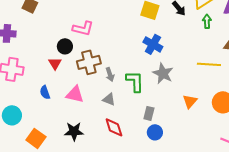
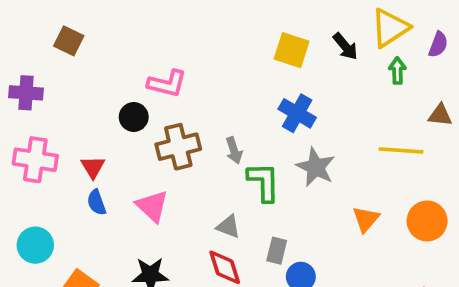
red triangle: (55, 63) -> (93, 167), moved
gray arrow: (110, 74) -> (234, 150), moved
pink triangle: (75, 94) -> (152, 206), turned 30
gray triangle: (109, 99) -> (228, 227), moved
gray rectangle: (149, 113) -> (277, 251), moved

